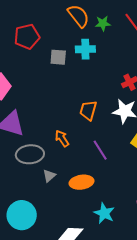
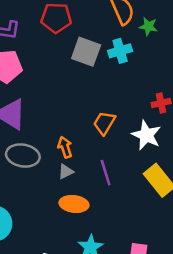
cyan cross: (85, 49) -> (120, 51), turned -30
gray square: (58, 57) -> (86, 52), size x1.4
gray triangle: (49, 176) -> (66, 172), moved

